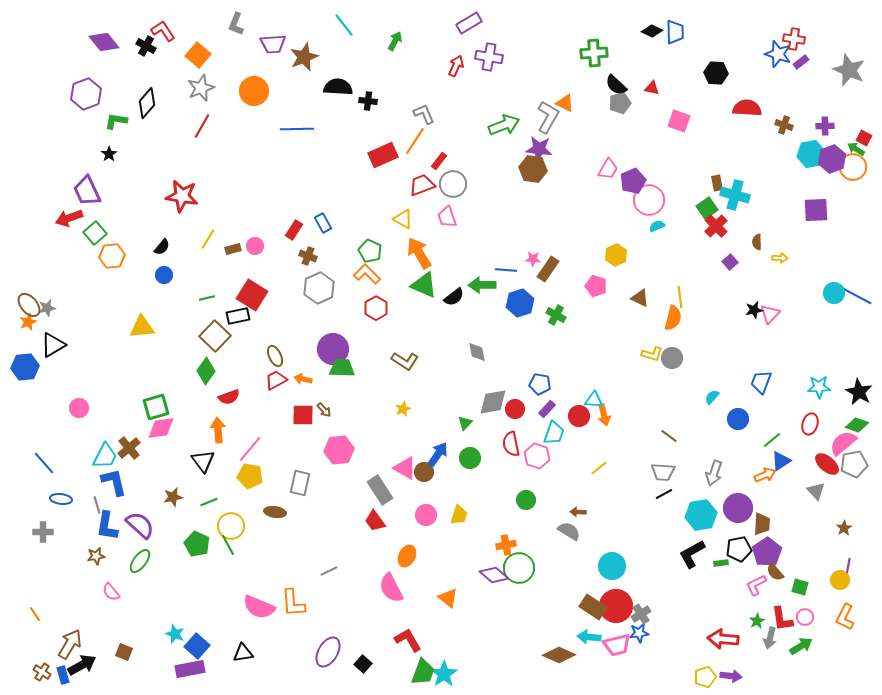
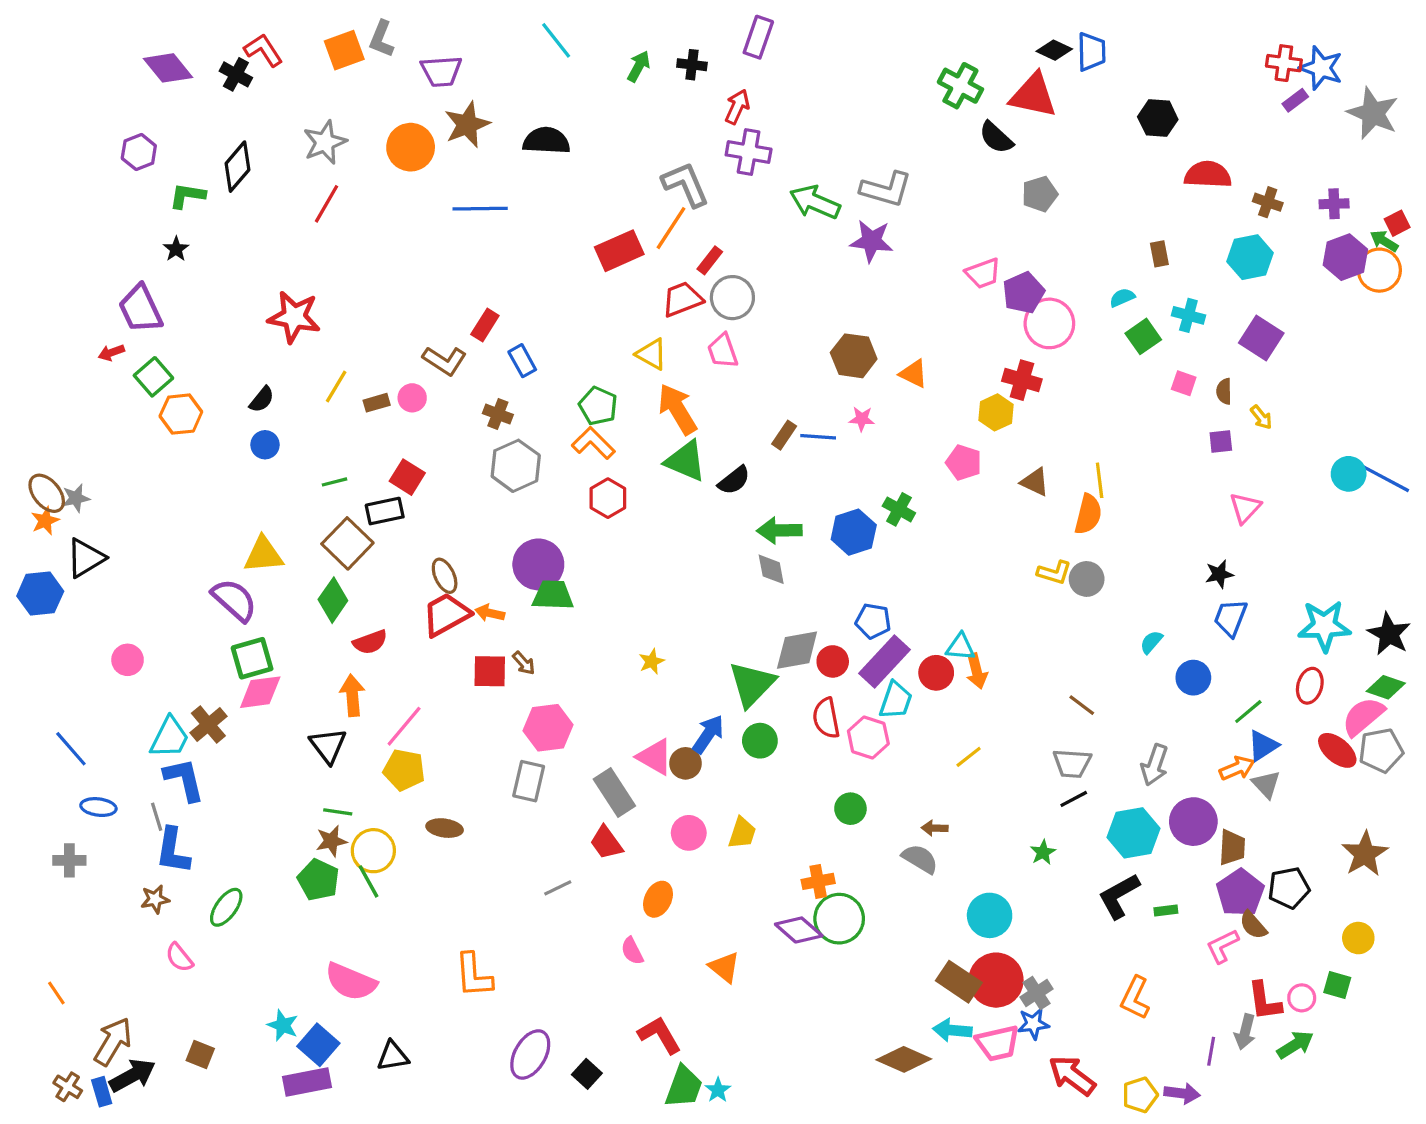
purple rectangle: (469, 23) -> (758, 37), turned -40
green cross: (594, 53) -> (960, 86), turned 32
blue star: (778, 54) -> (1321, 68), moved
orange square: (198, 55) -> (344, 50), moved, turned 30
brown star: (304, 57) -> (467, 125), moved
purple cross: (489, 57) -> (749, 152), moved
red triangle: (652, 88) -> (1033, 95), moved, size x2.0
purple hexagon: (86, 94) -> (139, 152), size x0.7
black cross: (368, 101) -> (692, 65), moved
orange triangle: (565, 103) -> (914, 374), moved
gray pentagon: (620, 103) -> (1040, 194), moved
gray L-shape: (424, 114) -> (686, 184), size x1.4
gray L-shape: (548, 117) -> (886, 189), turned 76
pink square: (679, 121) -> (1184, 383), moved, size x0.7
green arrow: (504, 125) -> (815, 202), turned -136
red square: (864, 138) -> (1397, 223), turned 35
cyan hexagon: (811, 154) -> (1250, 257), moved
brown hexagon: (533, 169) -> (854, 356), moved
pink trapezoid: (608, 169) -> (983, 273), turned 40
brown rectangle: (717, 183) -> (1159, 254), moved
cyan cross: (735, 195) -> (1188, 315), size x0.7
purple square: (816, 210) -> (1261, 338), moved, turned 36
red arrow: (69, 218) -> (111, 353), size x0.6
cyan semicircle: (657, 226) -> (1122, 298), moved
red cross: (716, 226) -> (1022, 380), moved, turned -30
red rectangle: (294, 230) -> (485, 325), moved
yellow arrow: (780, 258) -> (1261, 417), turned 49
purple square: (730, 262) -> (1221, 442), moved, turned 35
brown rectangle: (548, 269) -> (784, 435), moved, size x0.7
green arrow: (482, 285) -> (779, 530), moved
red square: (252, 295) -> (407, 477), size x0.7
blue hexagon: (520, 303) -> (854, 532), moved
black star: (754, 310) -> (1219, 574), moved
yellow triangle: (142, 327) -> (263, 555), moved
brown L-shape: (405, 361) -> (445, 361), moved
red trapezoid: (276, 380) -> (446, 615), size x1.4
cyan star: (819, 387) -> (1324, 626), size x1.4
purple rectangle: (547, 409) -> (884, 661), size x1.8
green triangle: (465, 423) -> (752, 684), size x2.0
gray rectangle: (300, 483) -> (529, 781), moved
gray triangle: (816, 491) -> (1266, 784), moved
brown star: (173, 497) -> (331, 841), moved
green line: (209, 502) -> (338, 812), turned 30
purple semicircle: (140, 525) -> (234, 600), moved
brown star: (844, 528) -> (1365, 854), size x1.8
black pentagon: (739, 549) -> (1289, 888), moved
purple line: (848, 567) -> (1211, 1051), moved
gray line: (329, 571) -> (558, 888), moved
green square: (800, 587) -> (1337, 985), moved
pink semicircle: (391, 588) -> (632, 951), size x0.6
pink semicircle: (259, 607) -> (351, 982), moved
orange L-shape: (845, 617) -> (1135, 998), moved
green star: (757, 621) -> (1043, 852), moved
red arrow: (723, 639) -> (1072, 1075), moved, turned 32
cyan star: (444, 674) -> (718, 1090), size x0.6

